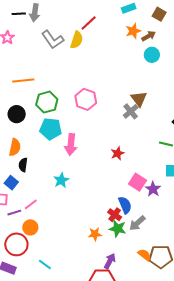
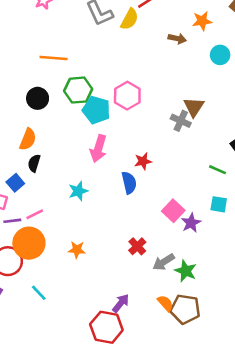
brown arrow: (149, 36) -> (177, 39), moved, turned 32
gray cross: (131, 111) -> (181, 121), turned -35
cyan pentagon: (51, 129) -> (96, 110), moved
red star: (117, 153) -> (143, 161), moved
blue semicircle: (125, 205) -> (129, 183), moved
orange circle: (30, 227) -> (29, 243), size x1.6
green star: (118, 229) -> (186, 271), moved
orange star: (95, 234) -> (77, 250), moved

